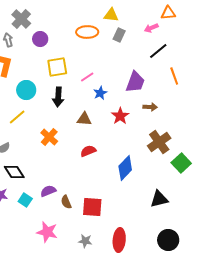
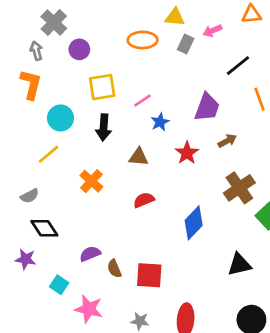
pink arrow: (151, 28) -> (212, 31), moved
brown arrow: (150, 107) -> (227, 141), turned -32
cyan square: (25, 200) -> (59, 285), moved

